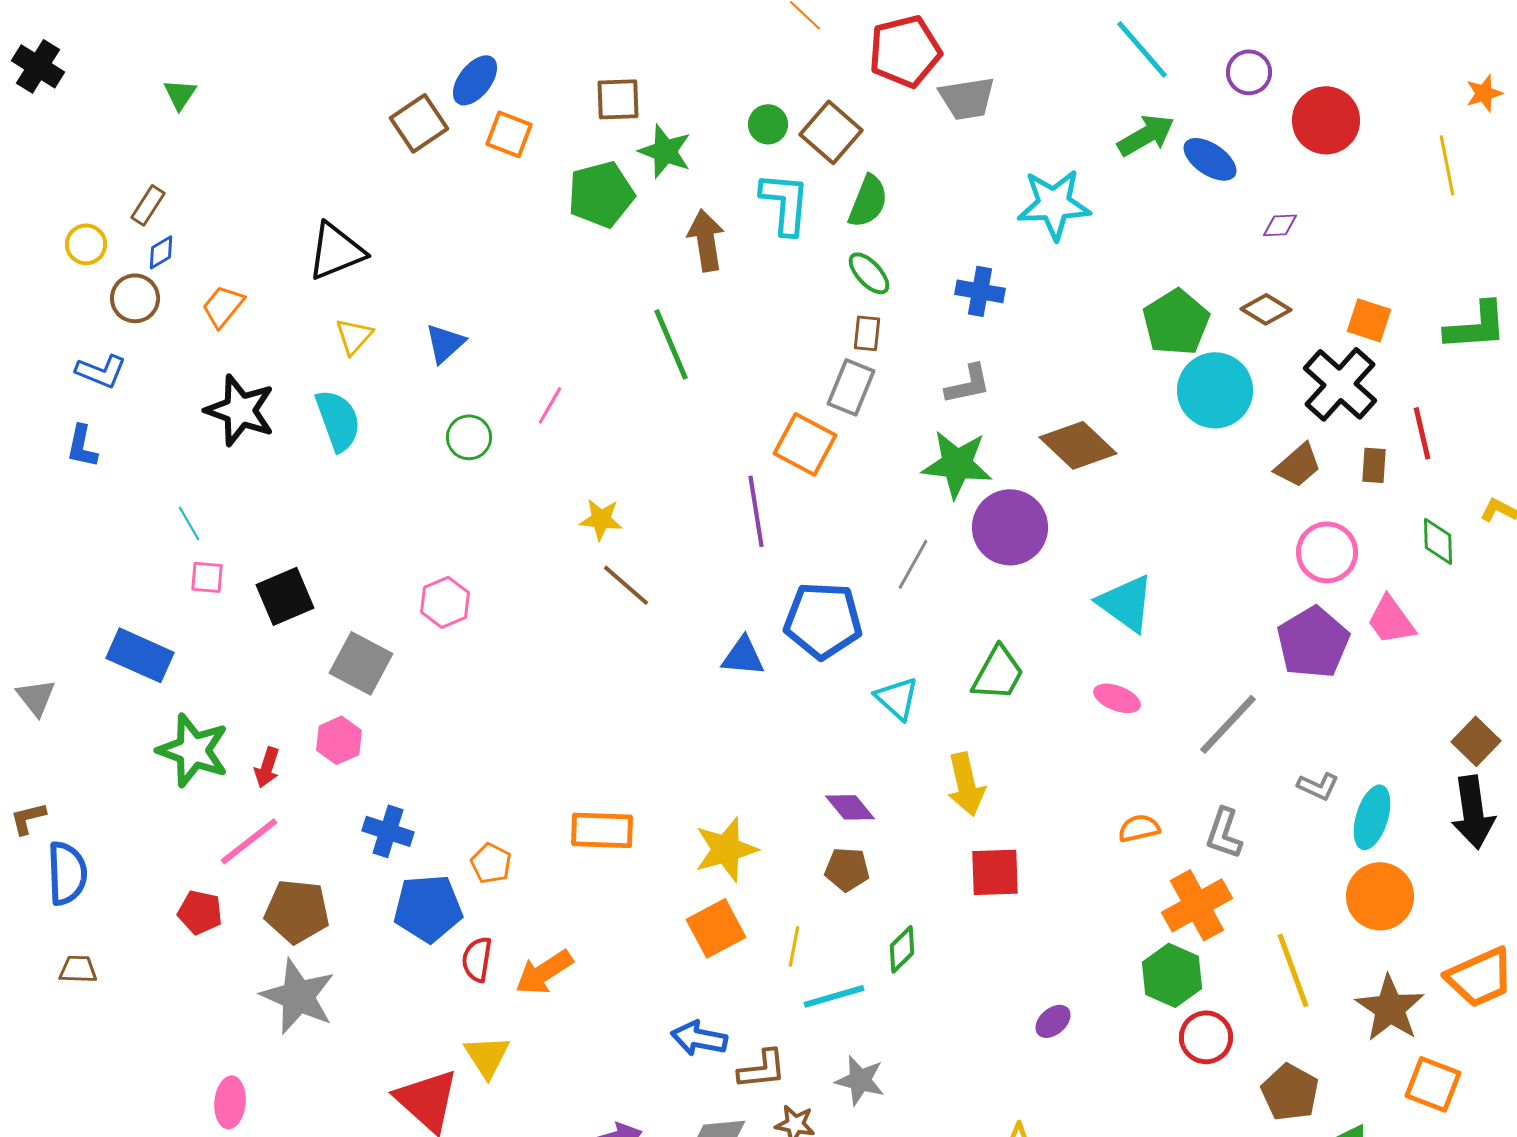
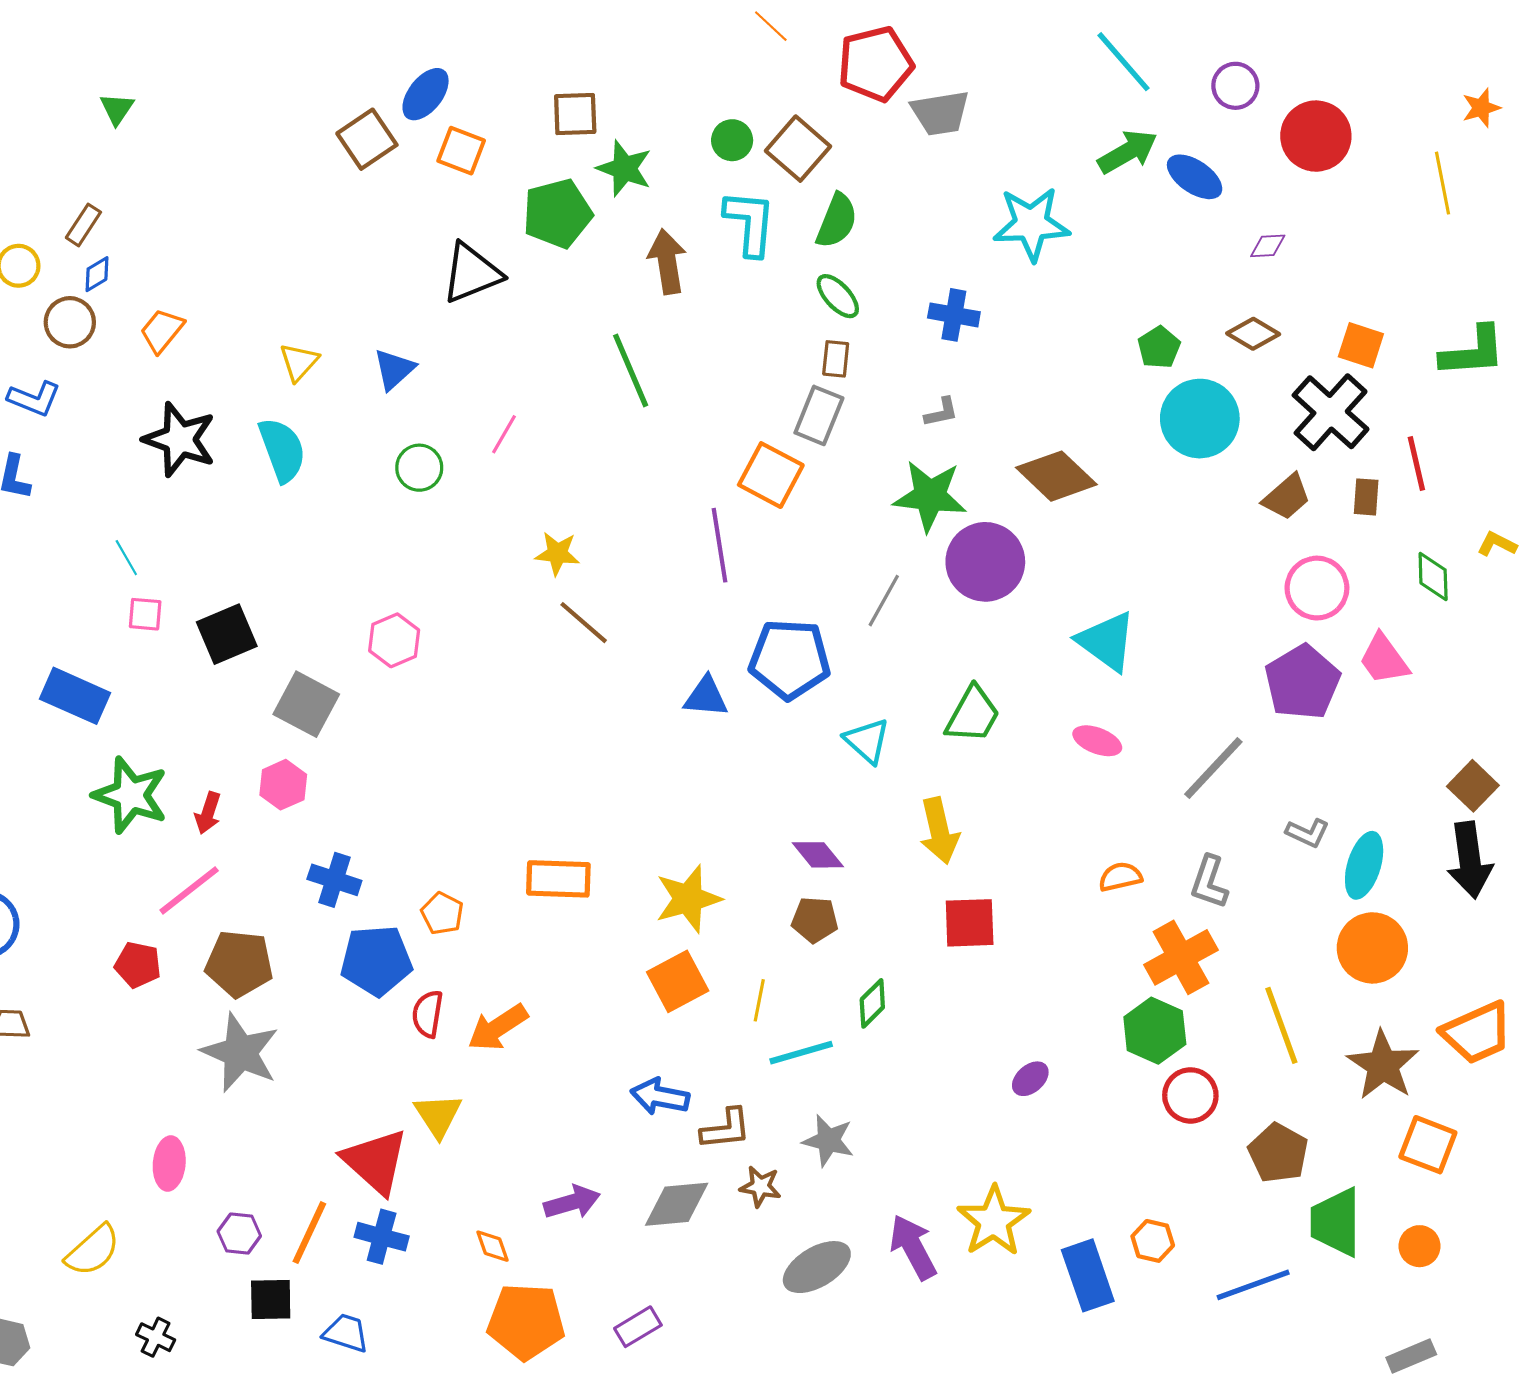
black triangle: (336, 251) -> (472, 273), moved
green pentagon: (1176, 322) -> (1159, 347), size x0.6
gray L-shape: (968, 384) -> (941, 412), size x0.7

